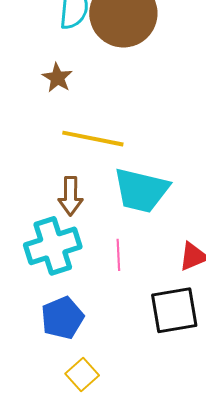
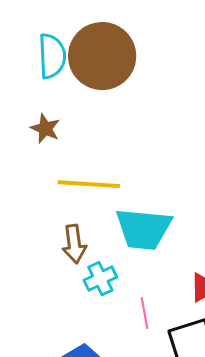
cyan cross: (53, 246) -> (100, 279), moved, size x0.6
pink line: (118, 255) -> (144, 313), moved

